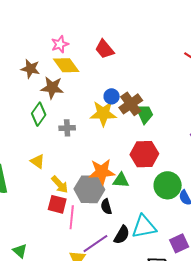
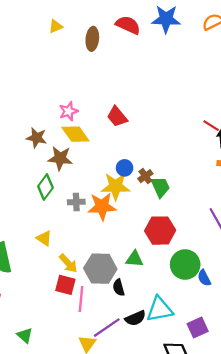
brown cross: (131, 104) -> (145, 176), size x0.6
orange star: (102, 172) -> (102, 206), moved
black semicircle: (122, 235) -> (135, 318), turned 36

